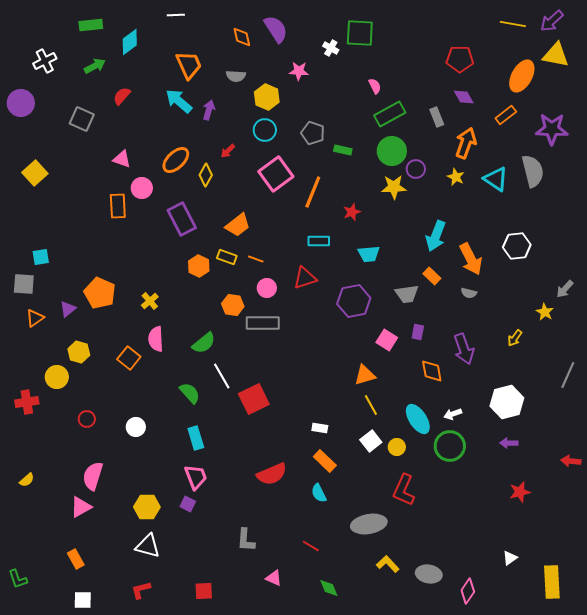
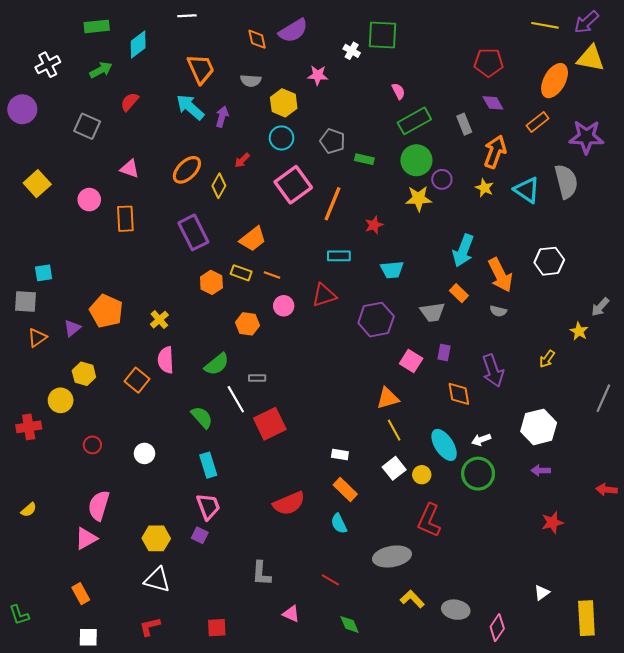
purple semicircle: (276, 29) -> (293, 31), turned 92
pink circle: (142, 188) -> (89, 200), moved
gray rectangle: (263, 323) -> (257, 378), moved, size x0.5

